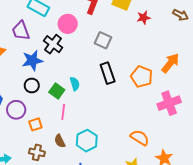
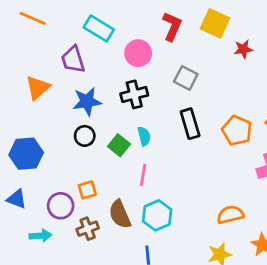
black cross: (53, 44) -> (134, 94), moved, turned 36
purple circle: (16, 110) -> (61, 206), moved
pink line: (63, 112) -> (143, 175), moved
orange semicircle: (140, 138) -> (230, 215), turned -48
brown semicircle: (60, 141) -> (120, 214), size x1.5
brown cross: (37, 152) -> (88, 229), turned -35

